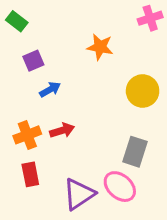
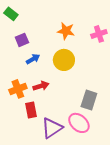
pink cross: (150, 18) -> (99, 34), moved
yellow circle: (143, 91) -> (64, 60), moved
red rectangle: (30, 174) -> (31, 110), moved

